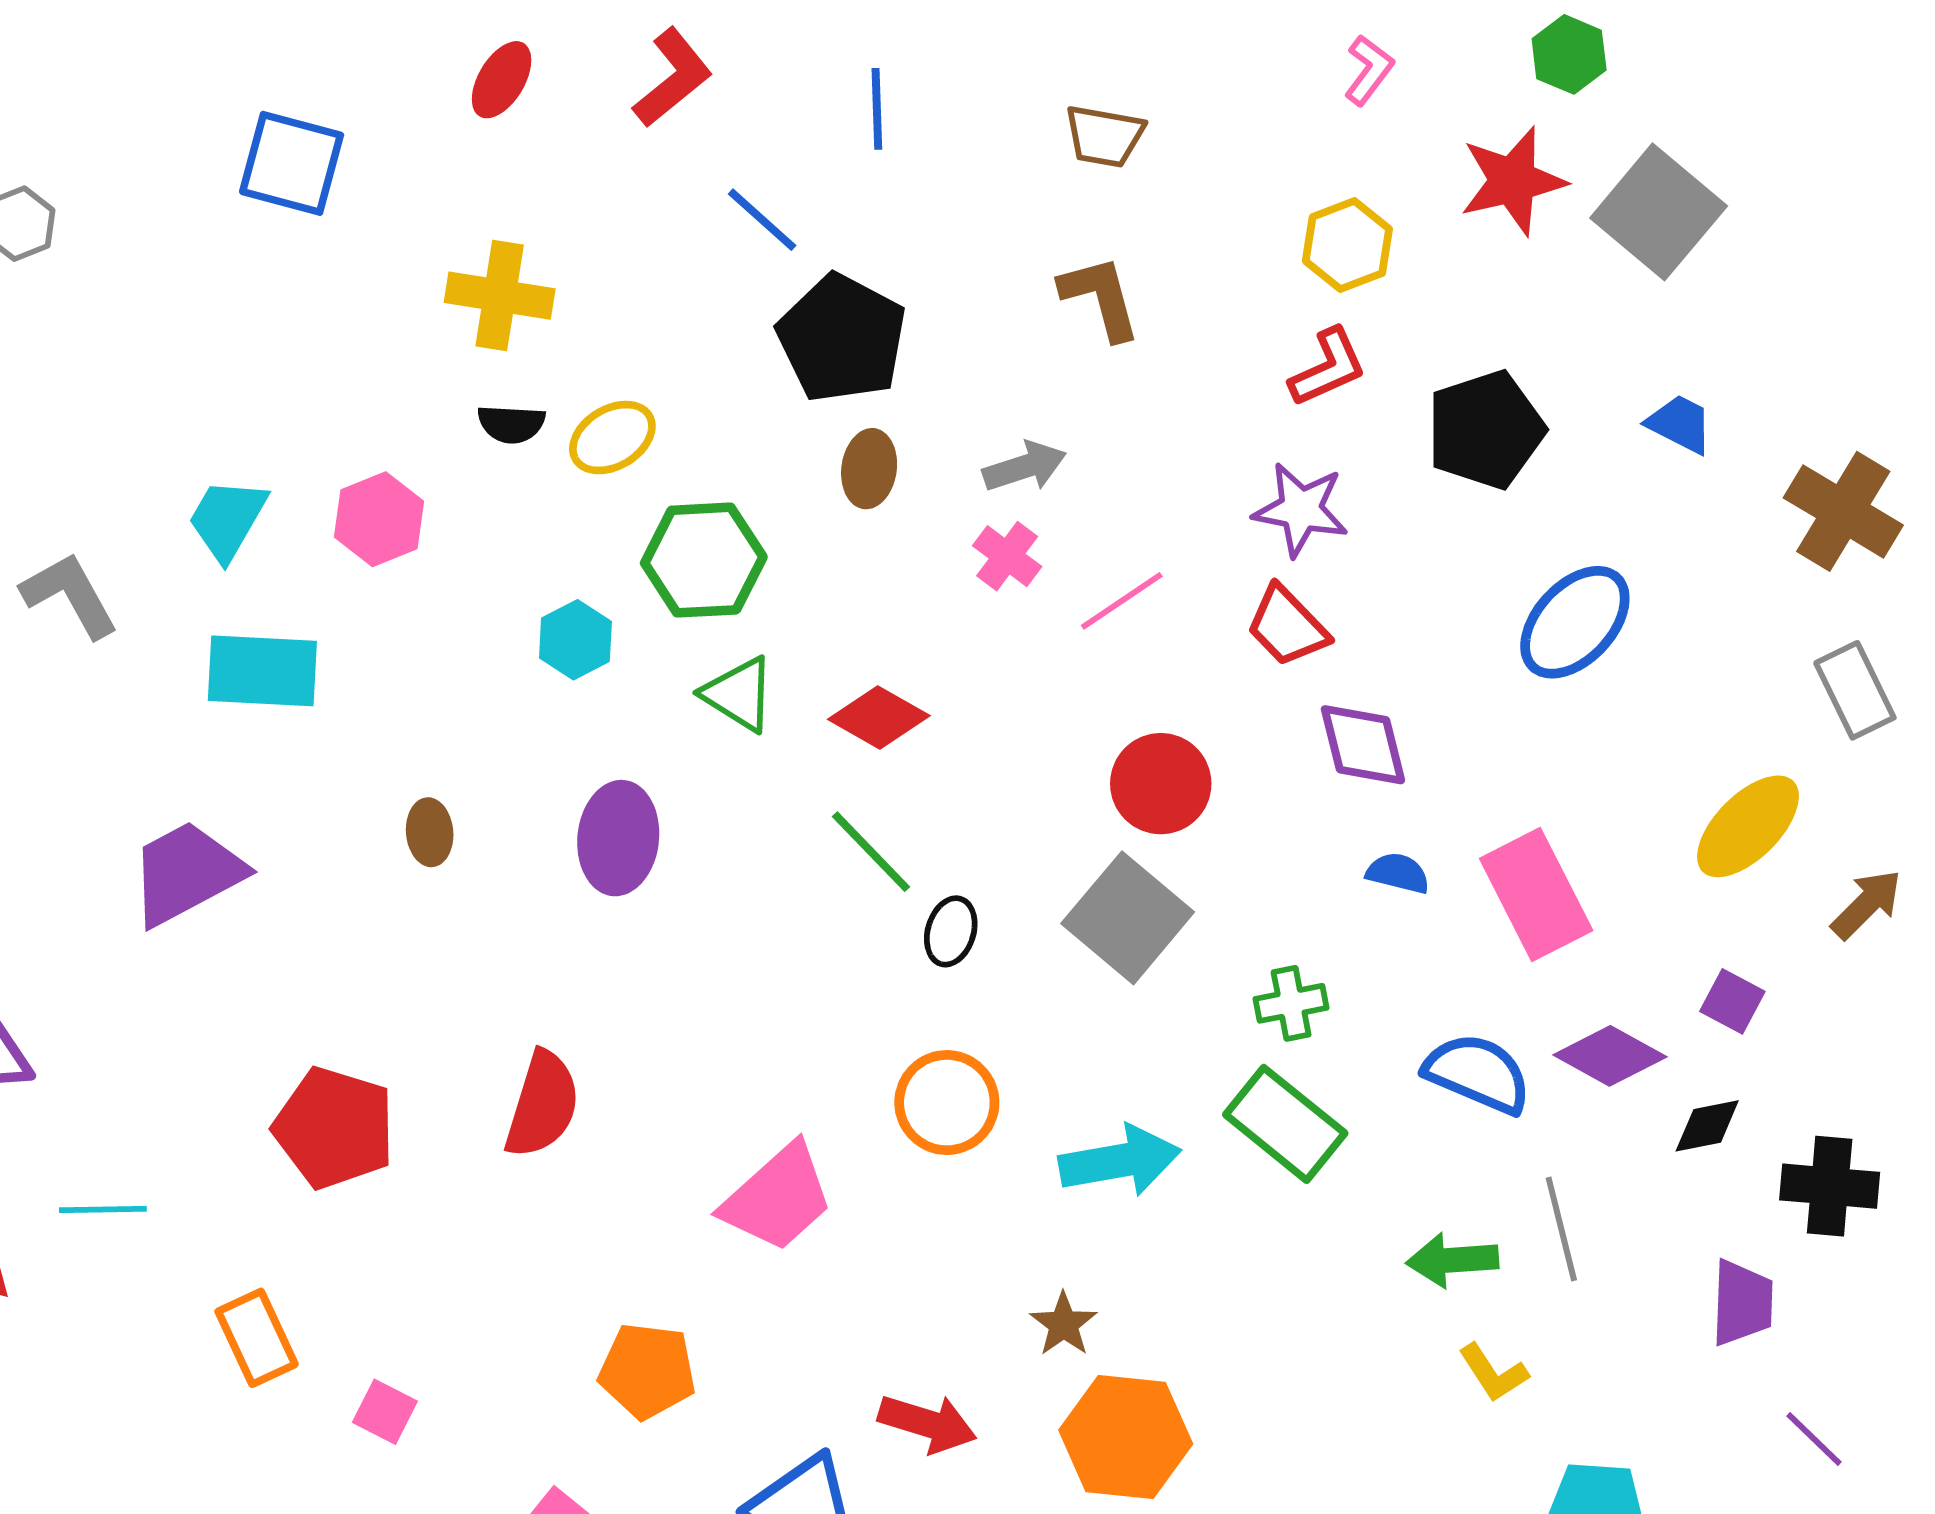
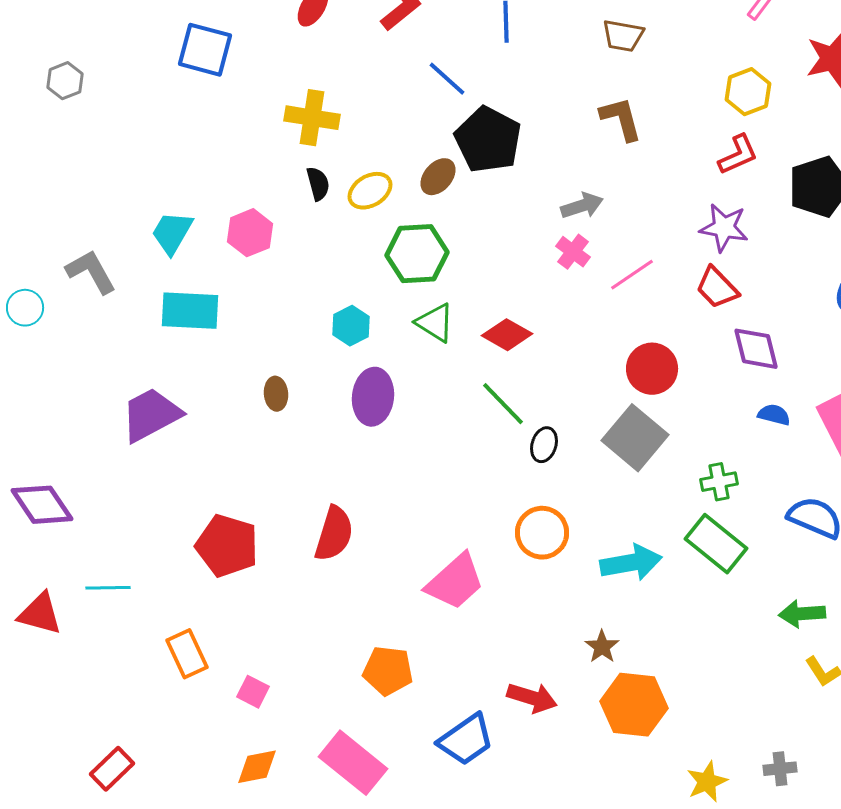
black semicircle: (511, 424) -> (318, 184), turned -108
brown ellipse: (869, 469) -> (438, 177), moved, turned 33
cyan hexagon: (575, 640) -> (351, 326), moved

